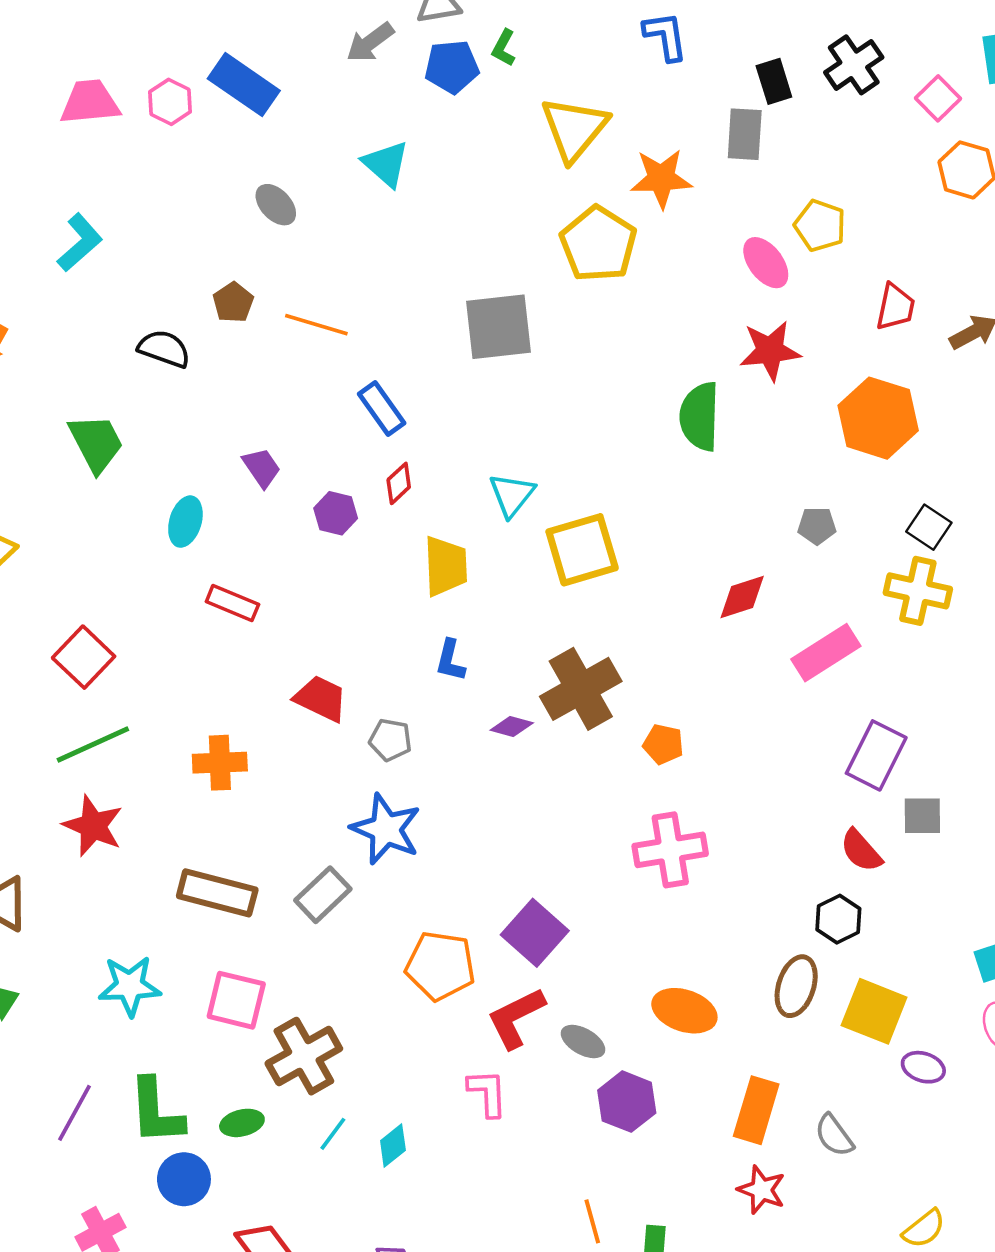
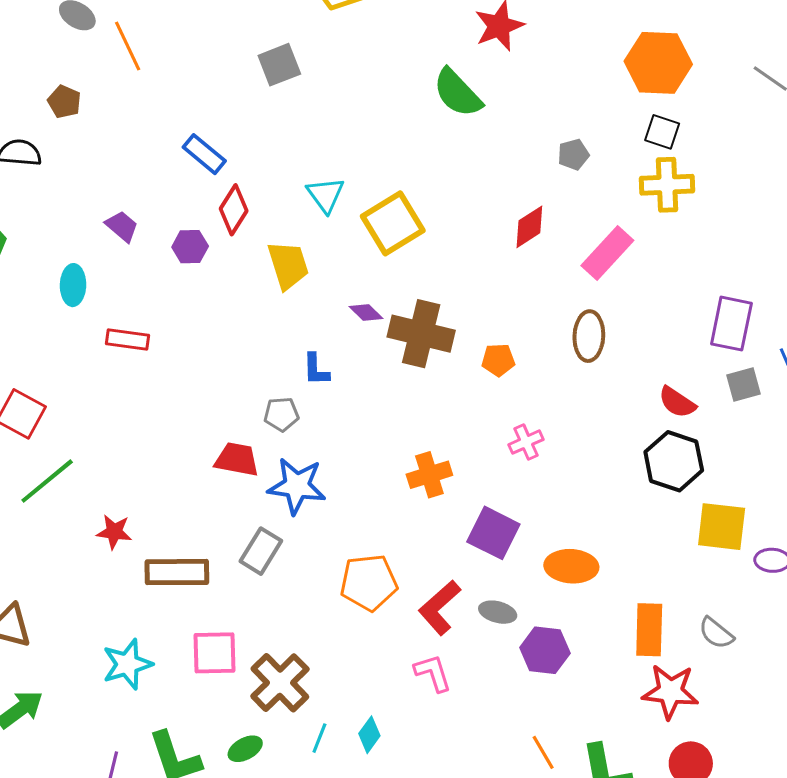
orange line: (316, 325) -> (128, 46), moved, turned 63
gray square: (498, 327) -> (279, 65), size x0.7
green semicircle: (700, 416) -> (457, 93), turned -30
orange hexagon: (878, 418) -> (658, 63), moved
red diamond: (399, 483) -> (234, 210), size x1.4
blue L-shape: (450, 660) -> (316, 369), moved
brown cross: (581, 689) -> (421, 334), turned -32
red trapezoid: (321, 699) -> (237, 459), moved
purple diamond: (512, 726) -> (366, 313), moved, turned 44
purple rectangle: (876, 755) -> (731, 324), moved
orange cross: (220, 763) -> (429, 475), moved
gray square: (922, 816) -> (743, 385), moved
red star: (93, 826) -> (114, 532), moved, size x0.7
pink cross: (670, 850) -> (526, 442), size x0.6
black hexagon: (838, 919) -> (674, 461), size x1.5
purple square: (535, 933) -> (493, 533), moved
brown ellipse: (796, 986) -> (589, 336), moved
red star: (762, 1190) -> (670, 692), size x1.4

